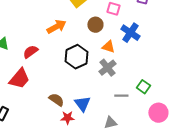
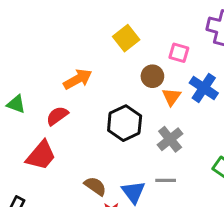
orange arrow: (56, 27) -> (78, 79), moved
orange triangle: (108, 47) -> (171, 97), moved, turned 48
gray line: (121, 96) -> (166, 180), moved

